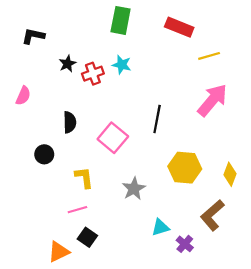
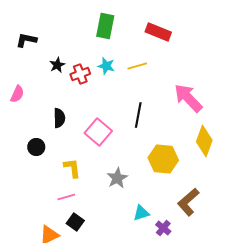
yellow line: (209, 56) -> (137, 66), moved
pink arrow: (212, 100) -> (188, 98), turned -84
yellow diamond: (230, 174) -> (204, 141), moved, size x1.4

